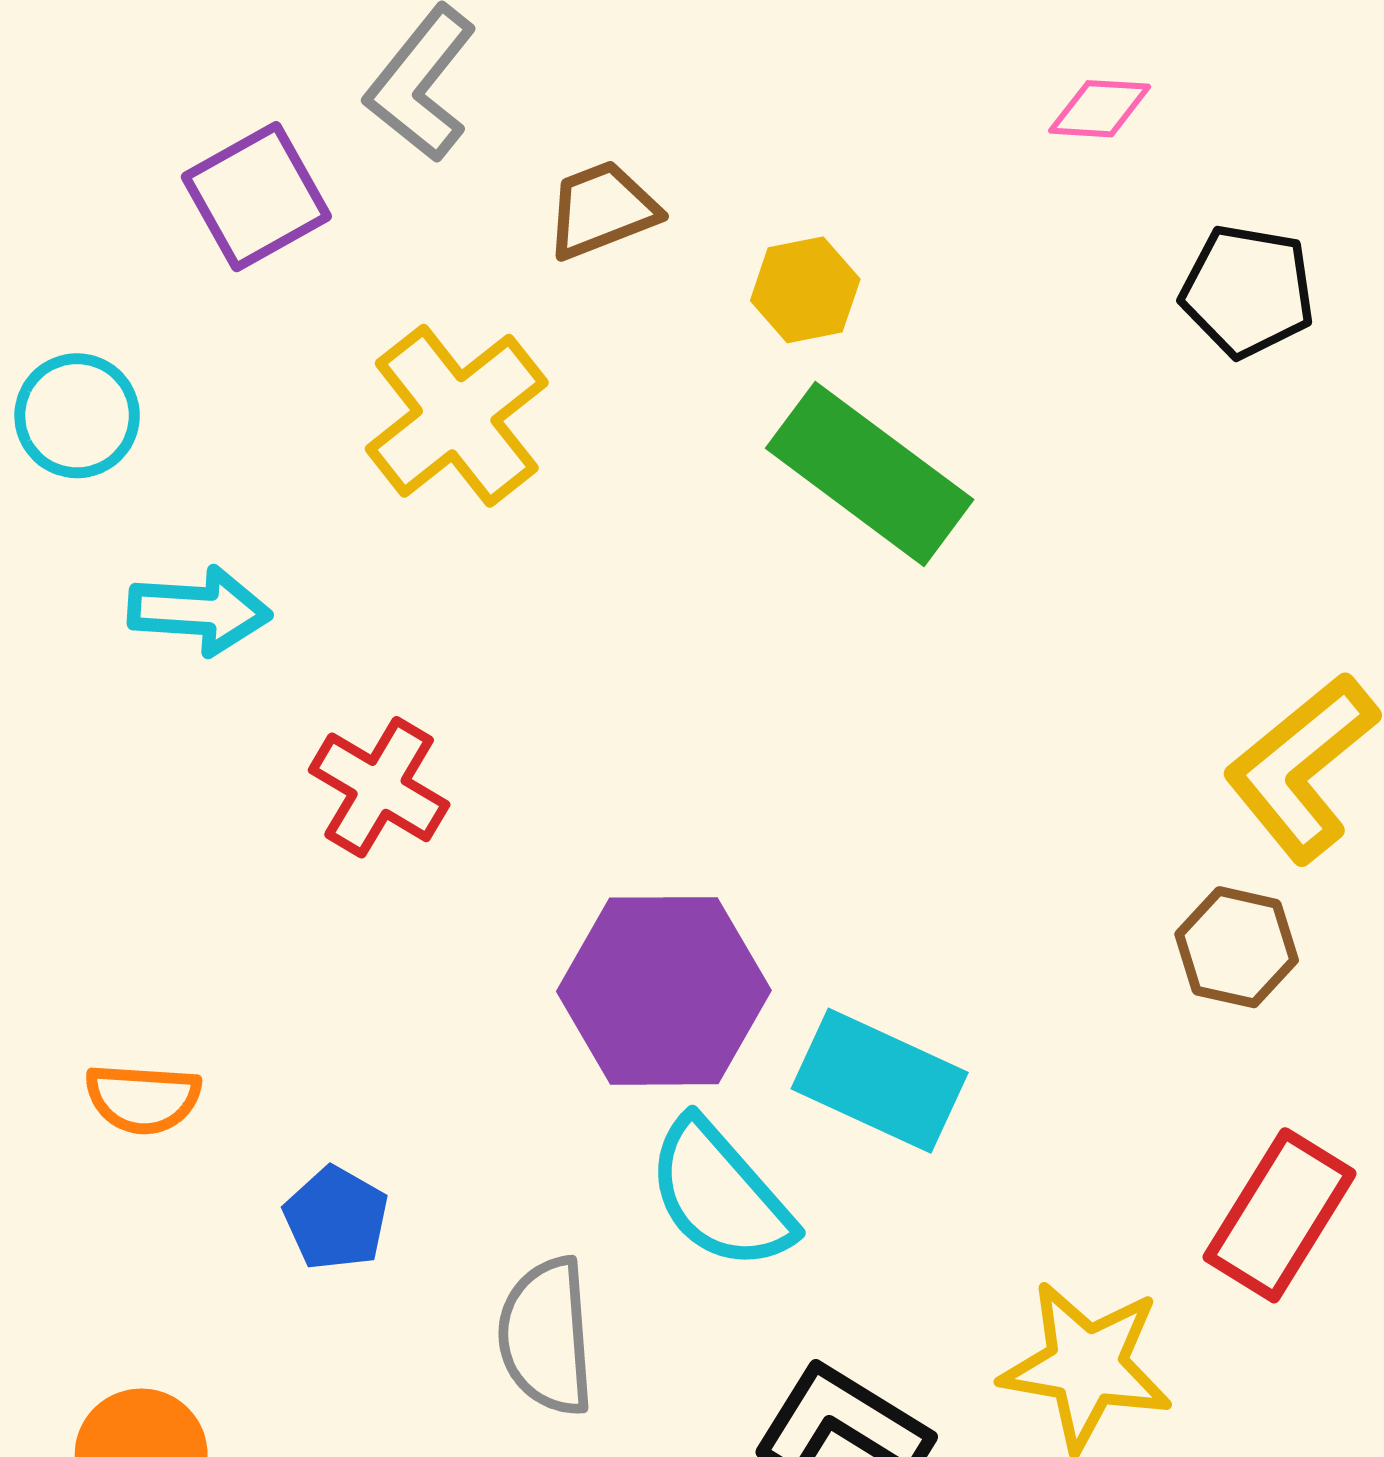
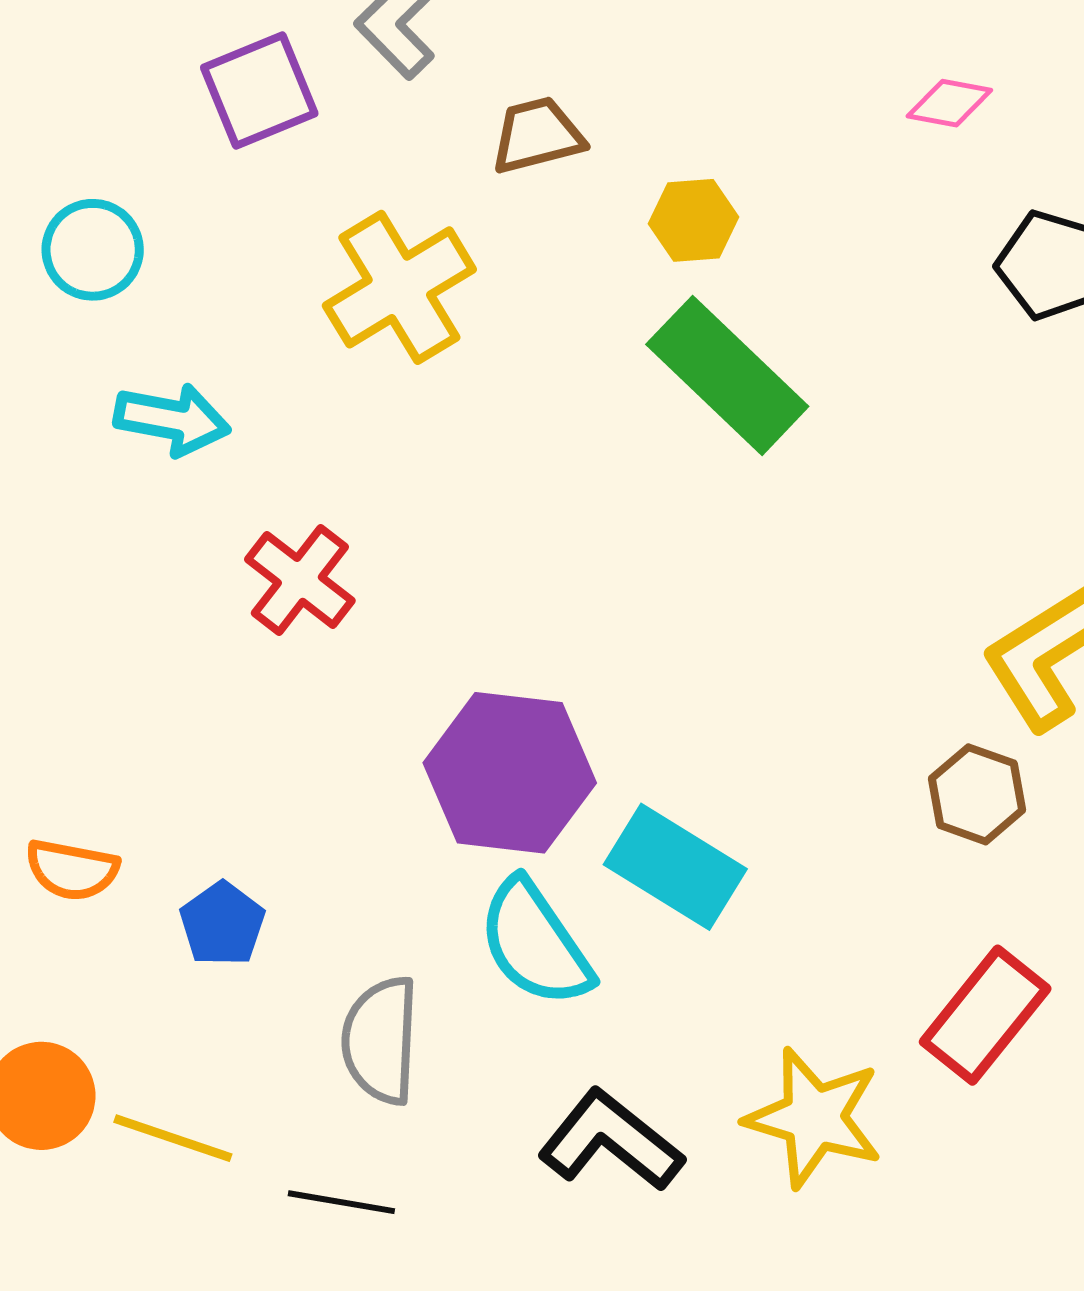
orange semicircle: (143, 1099) -> (72, 870), moved

